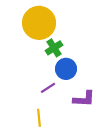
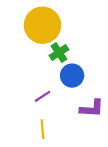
purple line: (48, 88) -> (43, 96), moved

